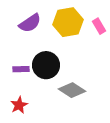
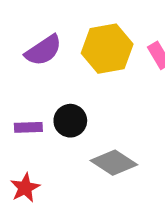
black circle: (46, 65) -> (70, 121), size x0.7

